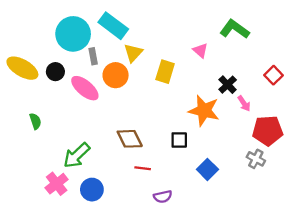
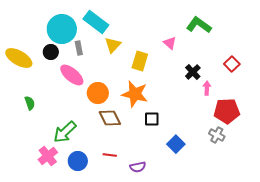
black circle: (55, 72) -> (51, 52), moved
orange circle: (116, 75) -> (98, 93), moved
pink arrow: (244, 103) -> (207, 88), turned -144
orange star: (204, 111) -> (135, 94), moved
red line: (143, 168) -> (110, 155), moved

